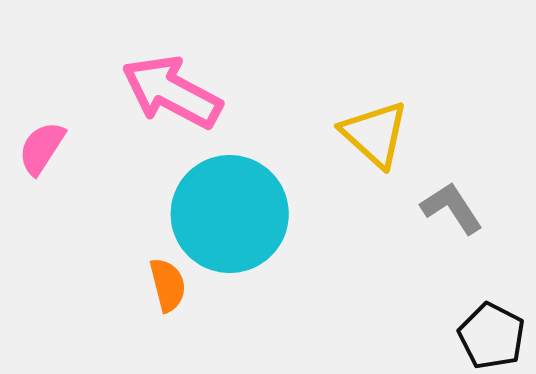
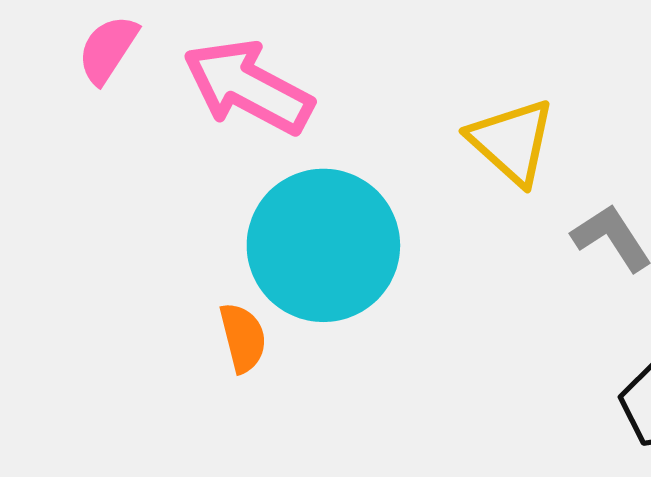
pink semicircle: (42, 148) -> (108, 49), moved

